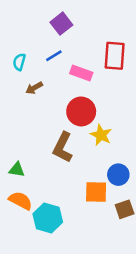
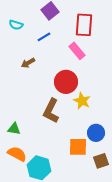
red rectangle: (115, 56) -> (84, 25), moved
cyan semicircle: (19, 62) -> (16, 25), moved, turned -88
pink rectangle: (81, 73) -> (77, 51), moved, turned 30

